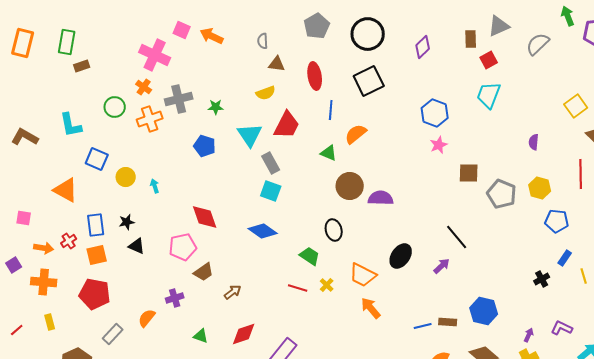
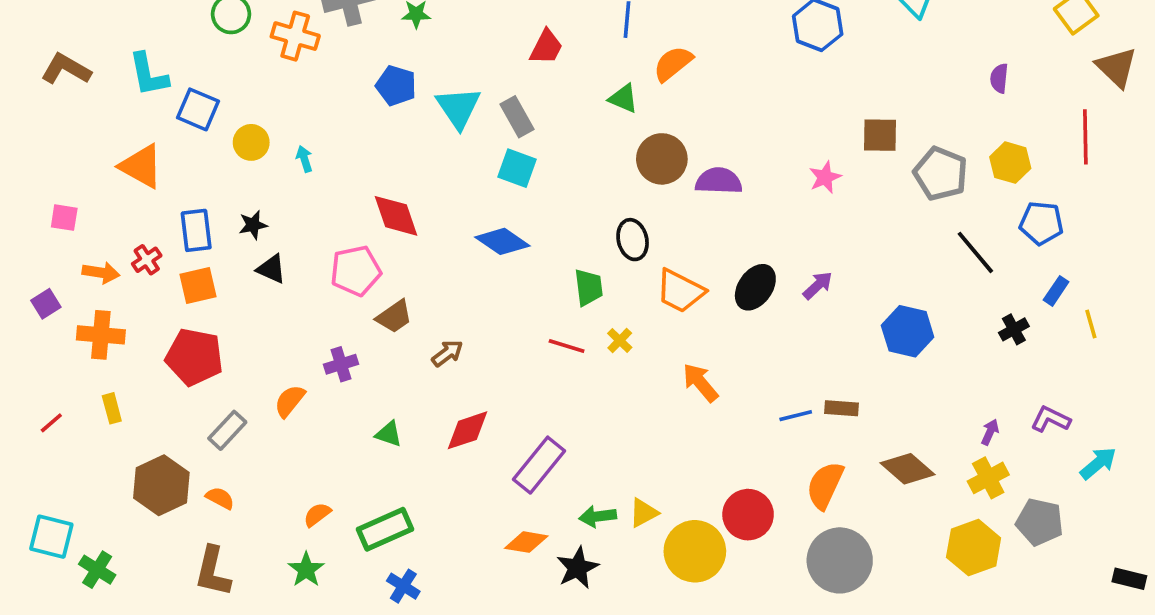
orange cross: (150, 119) -> (295, 36), turned 35
cyan L-shape: (71, 125) -> (149, 75), moved
red trapezoid: (287, 125) -> (546, 47), size x0.7
cyan triangle: (250, 135) -> (458, 108), moved
pink star: (439, 145) -> (825, 177), moved
black line: (457, 237) -> (975, 252), moved
green trapezoid: (310, 256) -> (589, 287), turned 50
purple arrow: (442, 266) -> (818, 285), moved
orange trapezoid: (363, 275) -> (680, 291), moved
blue hexagon: (484, 311) -> (908, 331), moved

